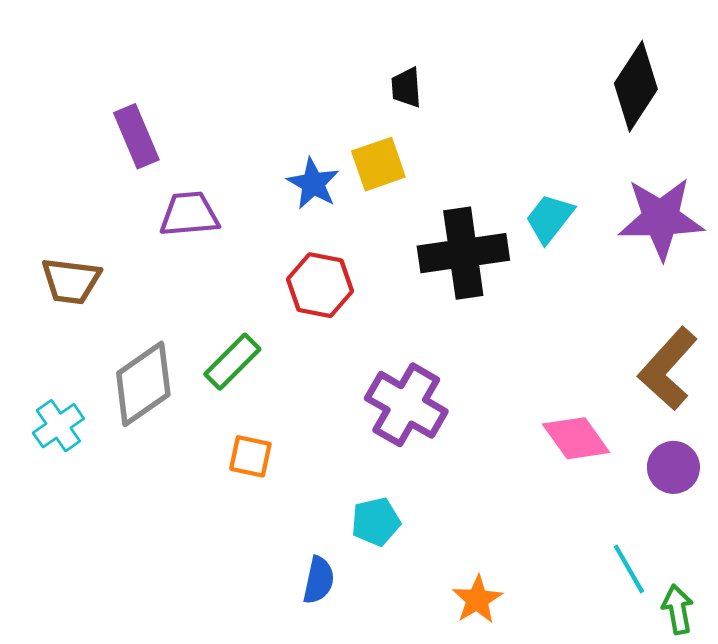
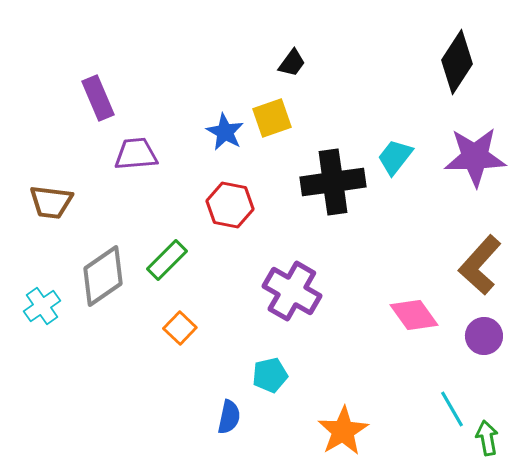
black trapezoid: (406, 88) -> (292, 63), turned -140
orange square: (250, 456) -> (180, 328), turned 32
orange star: (477, 600) -> (343, 431), size x1.4

